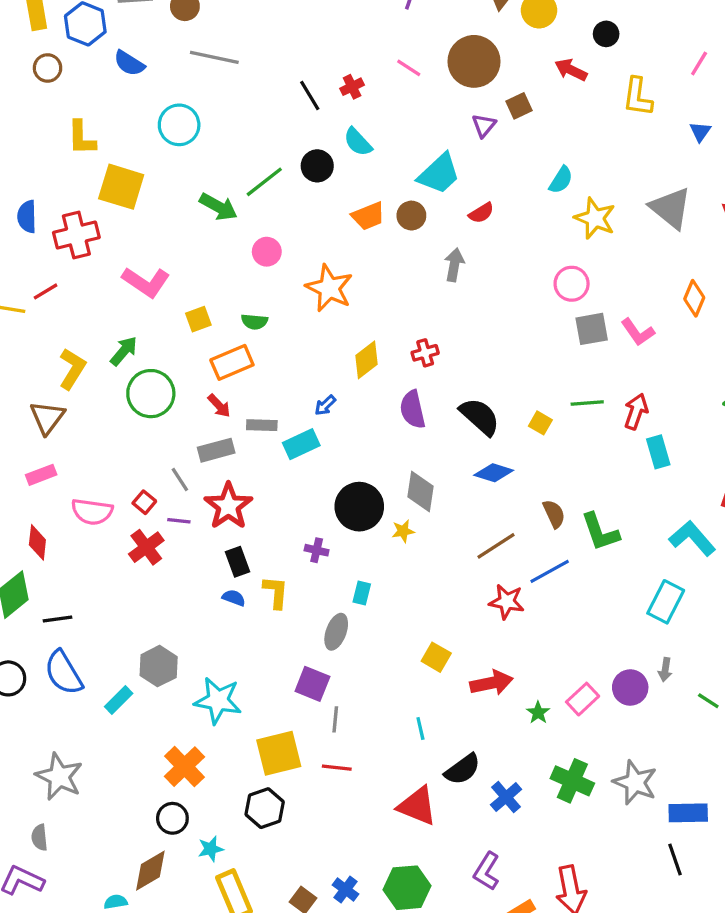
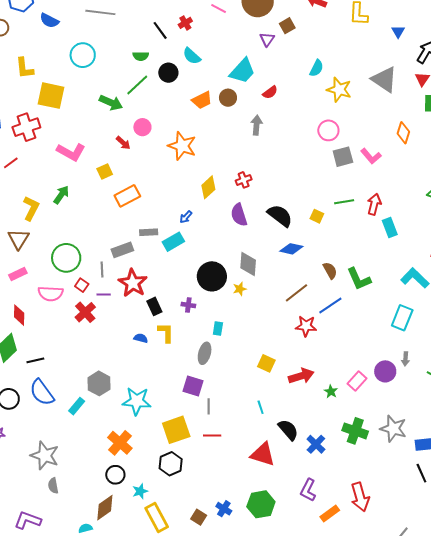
green semicircle: (254, 322) -> (141, 56), moved
green circle: (151, 394) -> (66, 258), moved
red arrow: (219, 406) -> (123, 143), moved
gray line: (180, 479) -> (102, 269), turned 35
black rectangle: (238, 562) -> (154, 306), moved
black semicircle: (463, 769) -> (288, 430), turned -90
gray semicircle: (40, 837) -> (53, 486), moved

